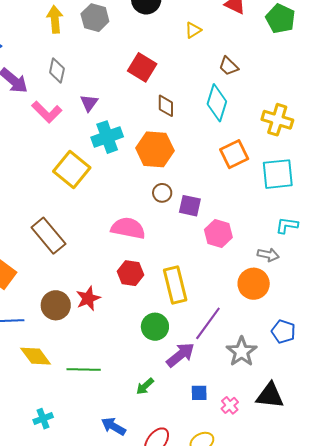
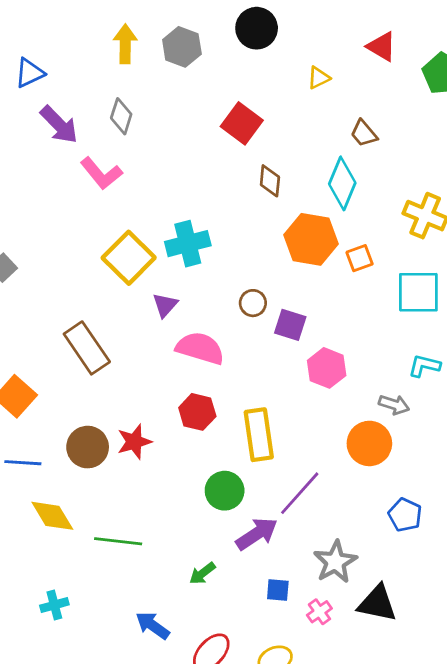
purple triangle: (89, 103) -> (165, 305), moved
cyan cross: (107, 137) -> (188, 244), moved
orange hexagon: (155, 149) -> (311, 239), moved
orange square: (234, 154) -> (360, 258), size x0.7
gray star: (242, 352) -> (335, 562), moved

